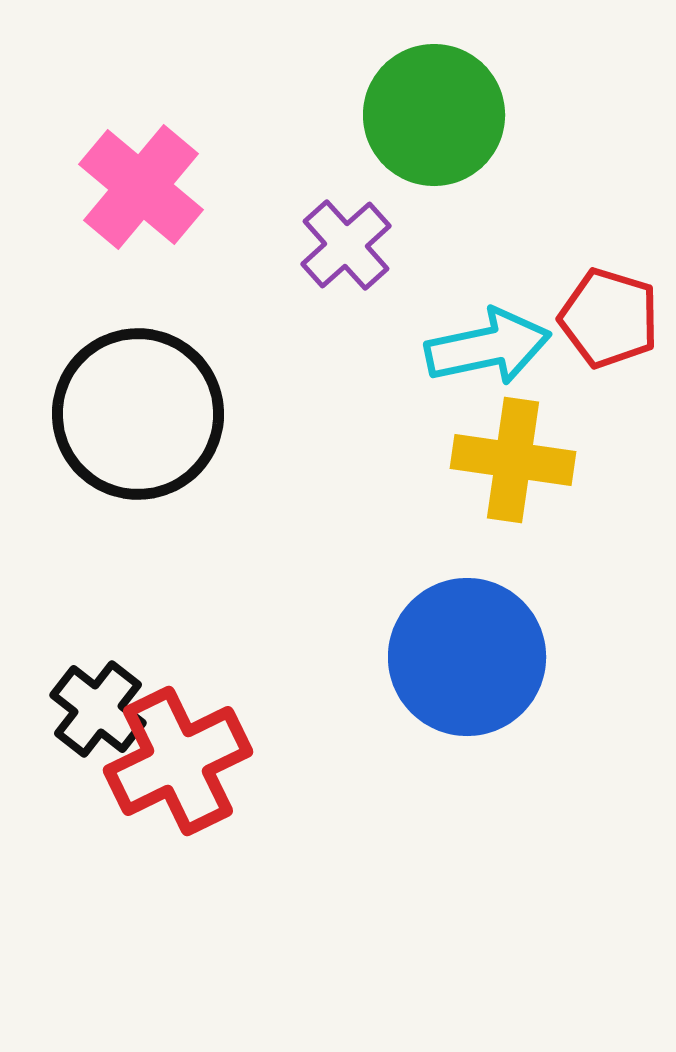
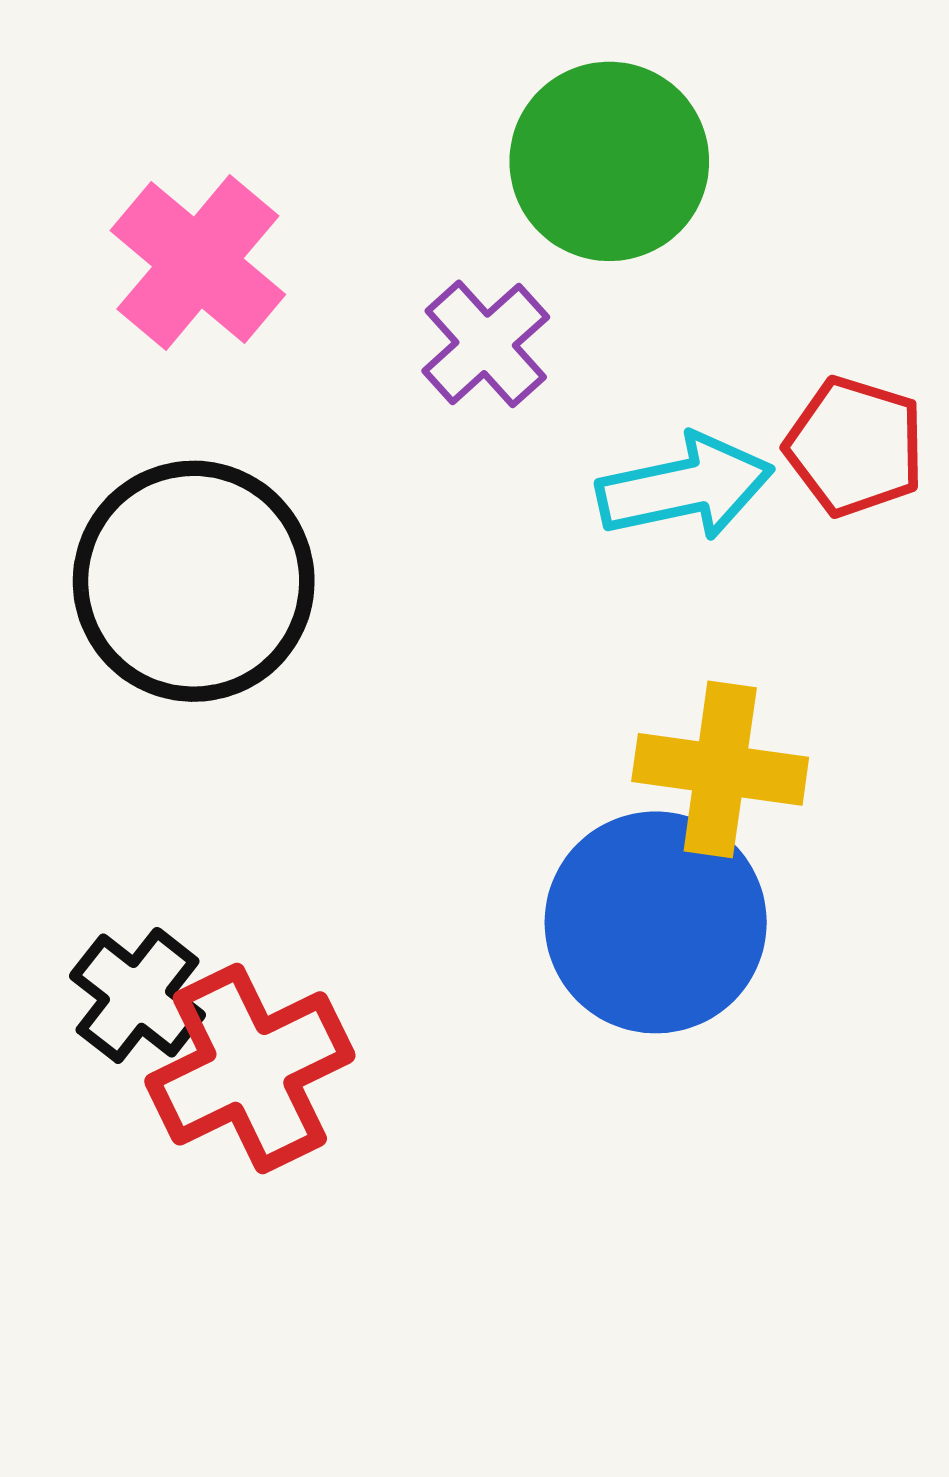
yellow cross: (513, 460) -> (720, 769), moved

